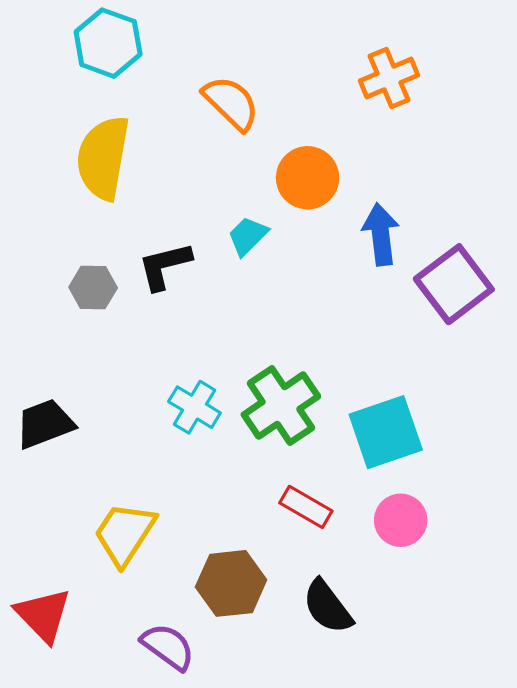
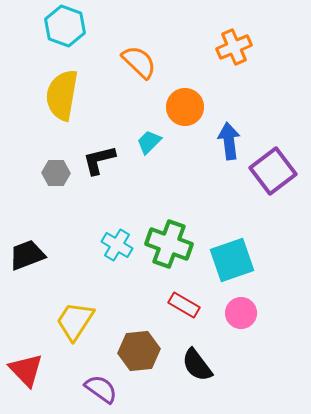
green cross: (281, 406) -> (169, 244), turned -36

